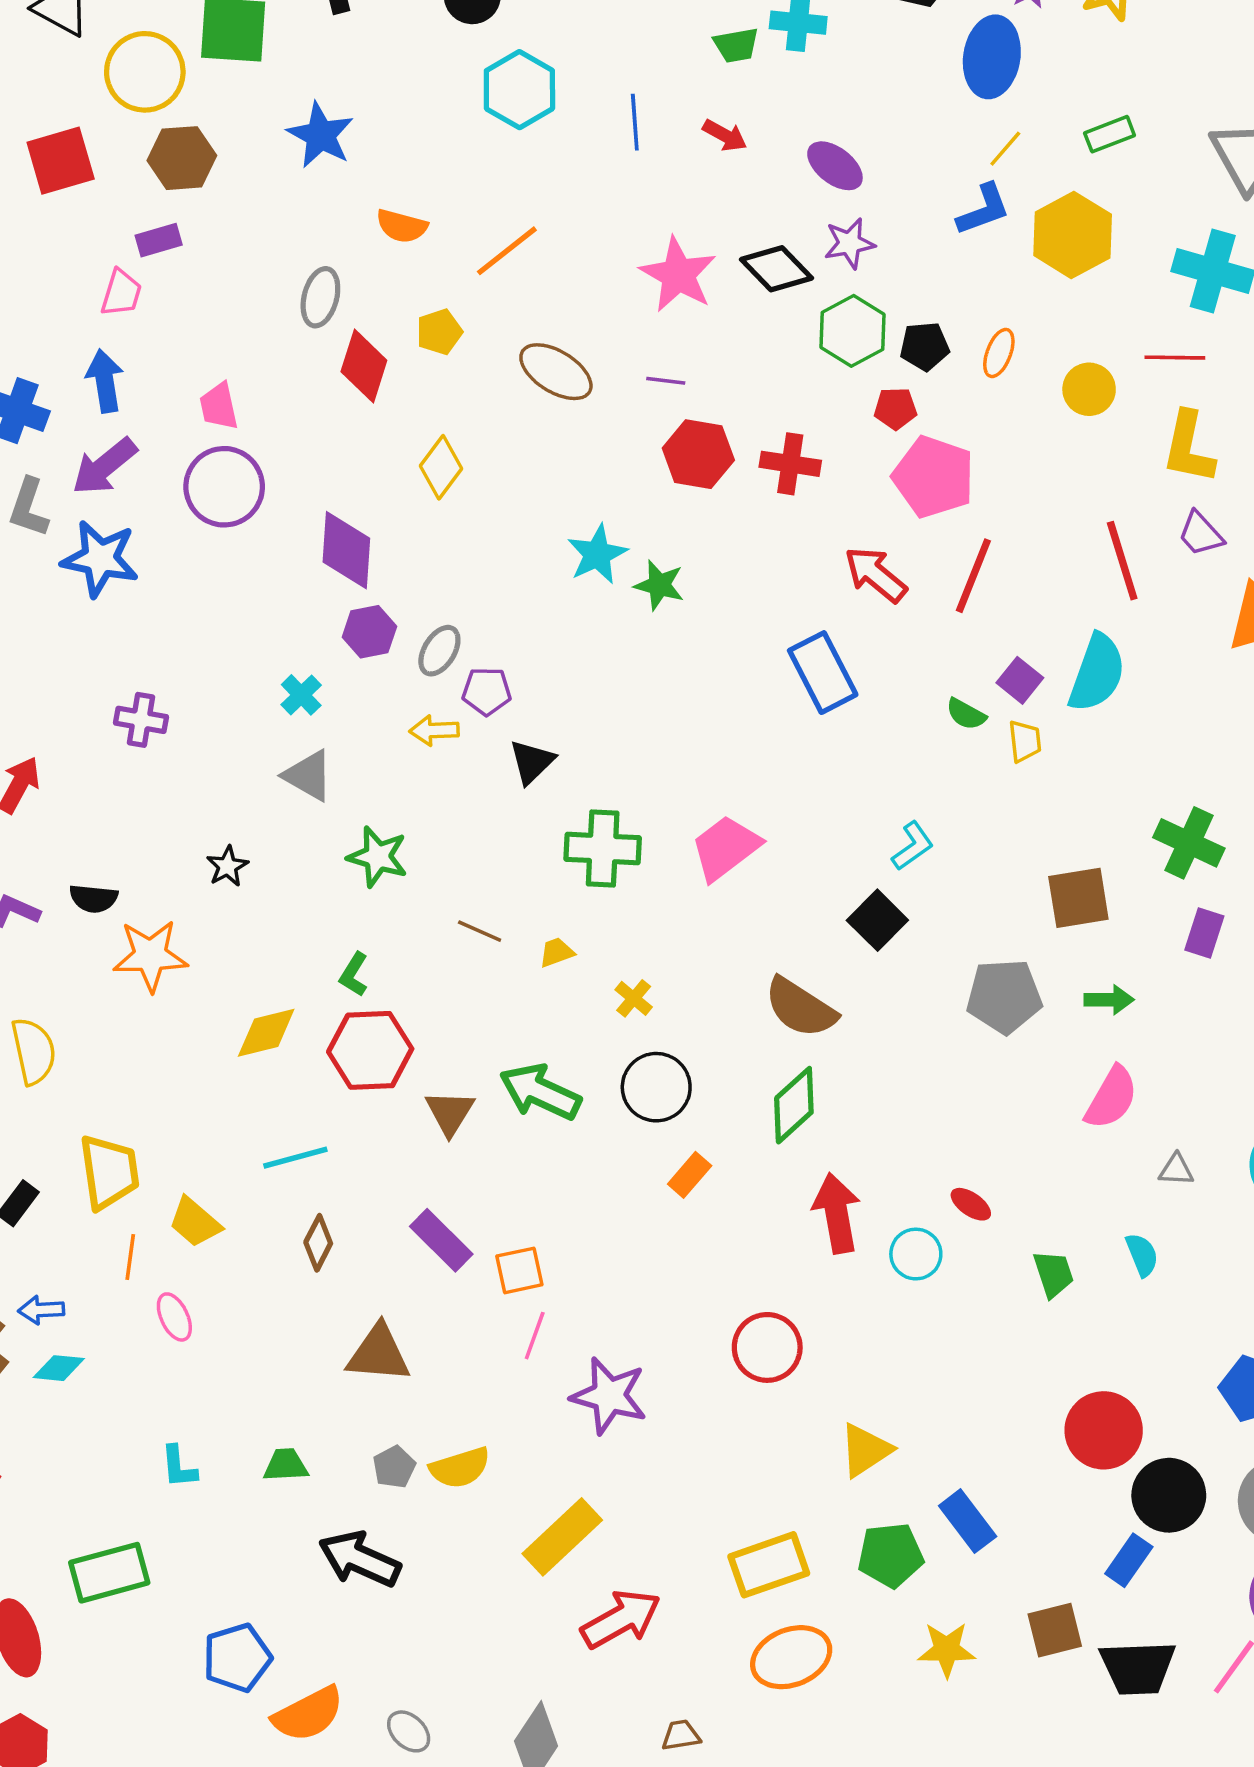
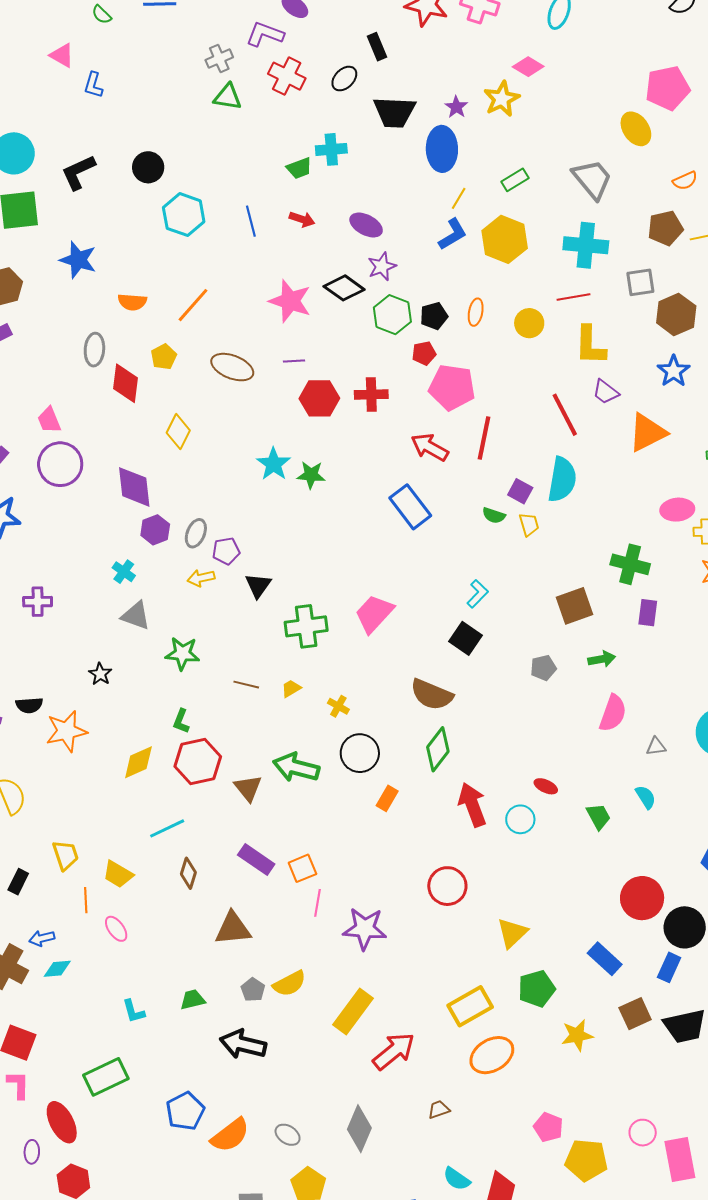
gray pentagon: (1004, 996) -> (543, 668), size x0.6
yellow trapezoid: (109, 1172) -> (65, 855), size x0.7
blue rectangle: (968, 1521) -> (605, 959), moved

